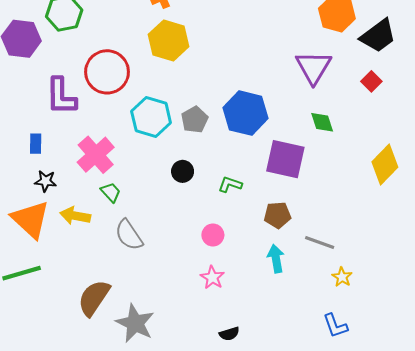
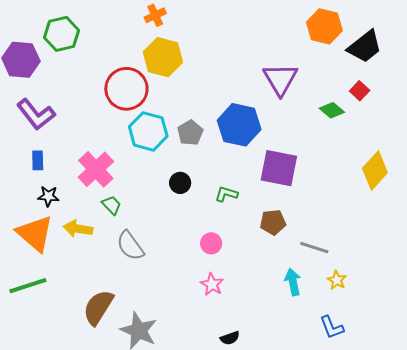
purple triangle: (313, 67) -> (280, 79), moved
red circle: (107, 72) -> (126, 89), moved
purple L-shape: (61, 96) -> (36, 114), moved, turned -36
green diamond: (322, 122) -> (332, 110), moved, turned -30
cyan arrow: (276, 259) -> (293, 282), moved

